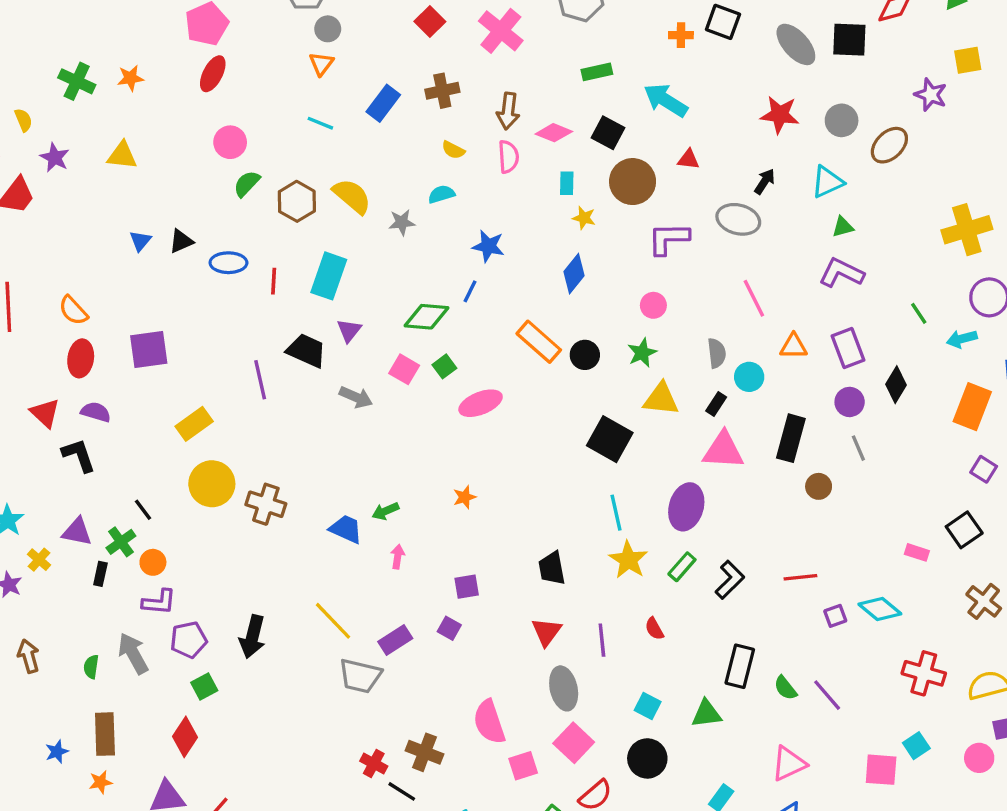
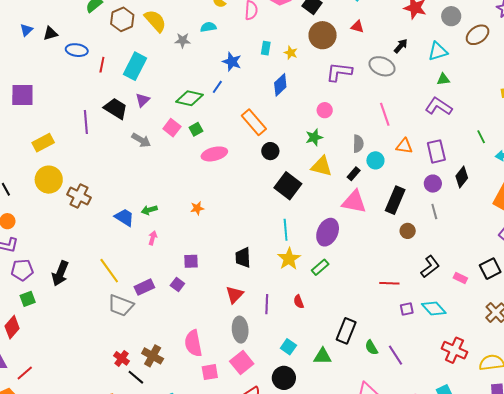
cyan rectangle: (567, 183) -> (266, 48), moved
black circle: (585, 355) -> (270, 151), moved
black L-shape: (730, 580) -> (430, 267), moved

